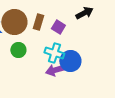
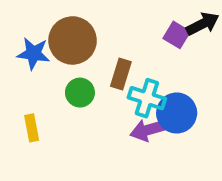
brown rectangle: (38, 22) -> (121, 74), moved
purple square: (58, 27) -> (177, 35), moved

